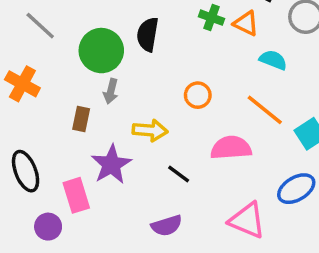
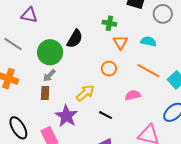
orange triangle: (246, 23) -> (120, 42), moved, turned 42
black semicircle: (148, 34) -> (75, 39), turned -150
gray arrow: (111, 91) -> (49, 75), moved, turned 40
yellow arrow: (150, 130) -> (85, 93), turned -36
pink semicircle: (231, 148) -> (133, 95), size x0.7

